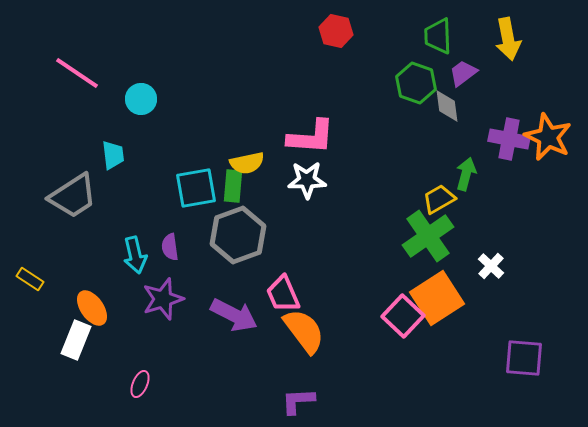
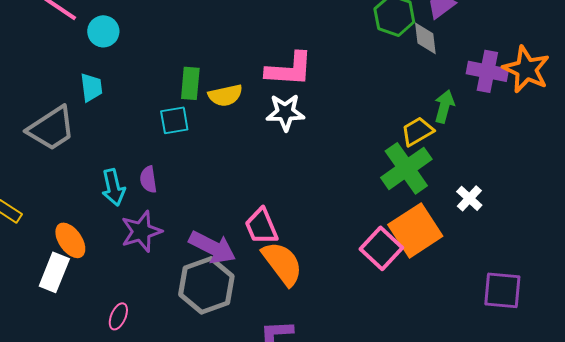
cyan circle: (141, 99) -> (103, 31), moved
green rectangle: (233, 186) -> (190, 83), moved
cyan square: (196, 188) -> (174, 120), size x0.7
gray hexagon: (238, 235) -> (206, 285), moved

